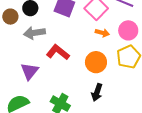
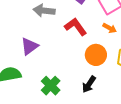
red L-shape: (58, 52) -> (76, 27), moved

